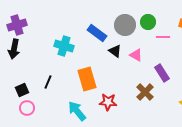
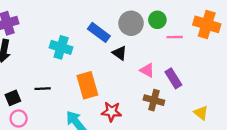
pink triangle: (136, 55) -> (147, 70), moved
black line: (48, 82) -> (43, 89), turned 64
brown cross: (145, 92) -> (154, 100), turned -30

